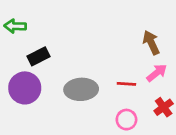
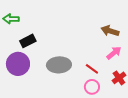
brown arrow: (151, 43) -> (110, 31), turned -48
red line: (126, 84) -> (92, 69), moved, turned 32

